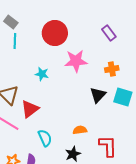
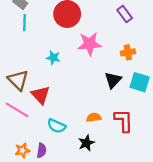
red triangle: (30, 109) -> (41, 95), turned -36
cyan semicircle: (45, 138) -> (56, 126), turned 138
red L-shape: (108, 146) -> (124, 121), moved

